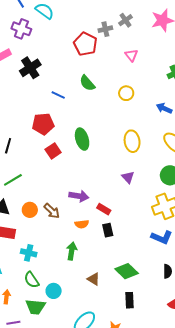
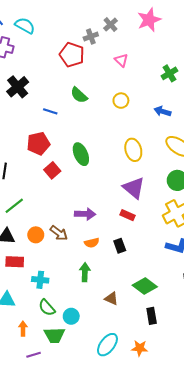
purple triangle: (128, 177) -> (134, 188), size x1.6
red rectangle: (104, 209) -> (128, 215), moved

